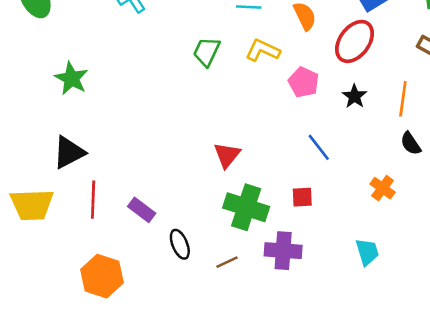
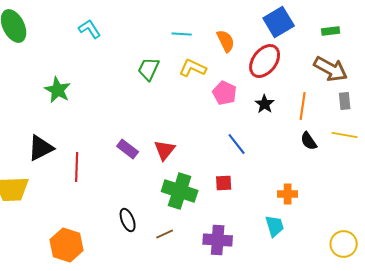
green star: (71, 78) -> (58, 90), moved
orange cross: (383, 188) -> (288, 194), moved, turned -36
red line: (93, 200) -> (77, 167), moved
purple rectangle: (142, 210) -> (128, 149), moved
purple cross: (283, 251) -> (218, 240), moved

